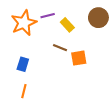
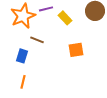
brown line: (60, 48) -> (37, 40), moved

